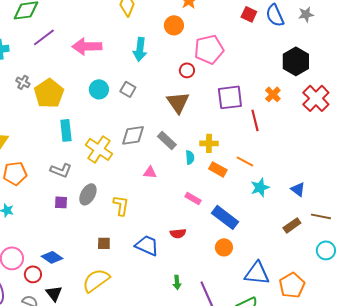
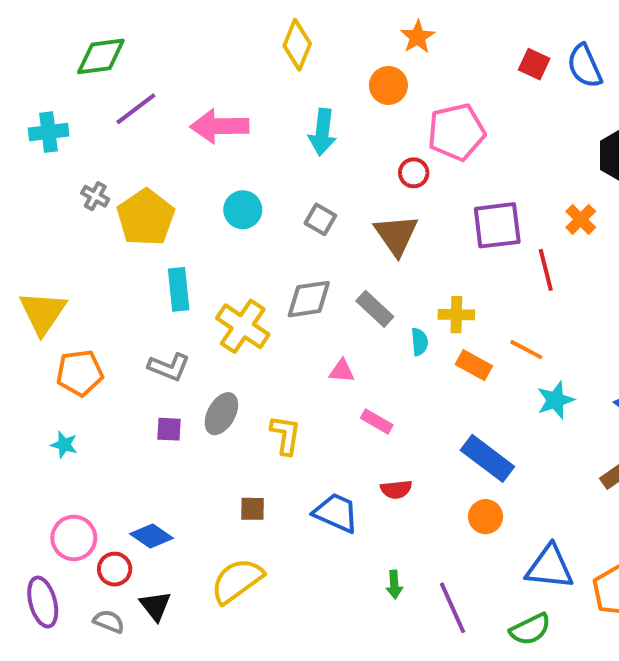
gray square: (128, 89) -> (320, 219), moved
pink rectangle: (193, 198) -> (377, 421), moved

